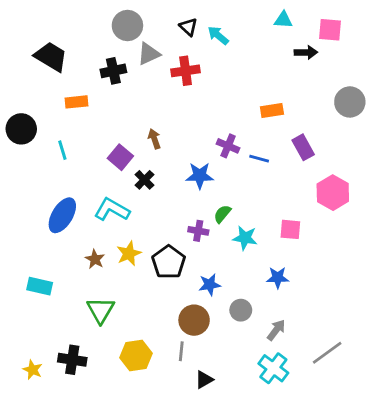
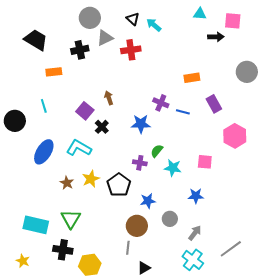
black circle: (21, 129) -> (15, 121), moved
cyan rectangle: (40, 286) -> (36, 225), moved, size x1.4
yellow hexagon: (136, 355) -> (90, 265), moved
black cross: (72, 360) -> (63, 250), moved

